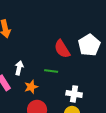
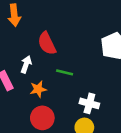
red semicircle: (62, 49) -> (47, 43), moved

